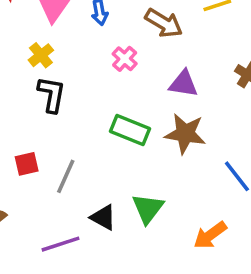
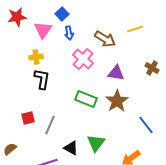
yellow cross: (41, 55) -> (36, 57), turned 32
pink cross: (125, 59) -> (83, 59), size x1.5
brown star: (185, 134) -> (117, 101), turned 30

